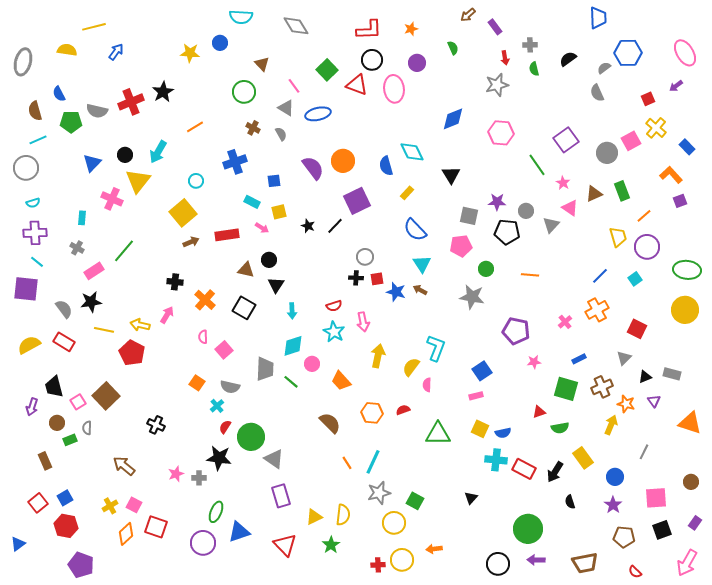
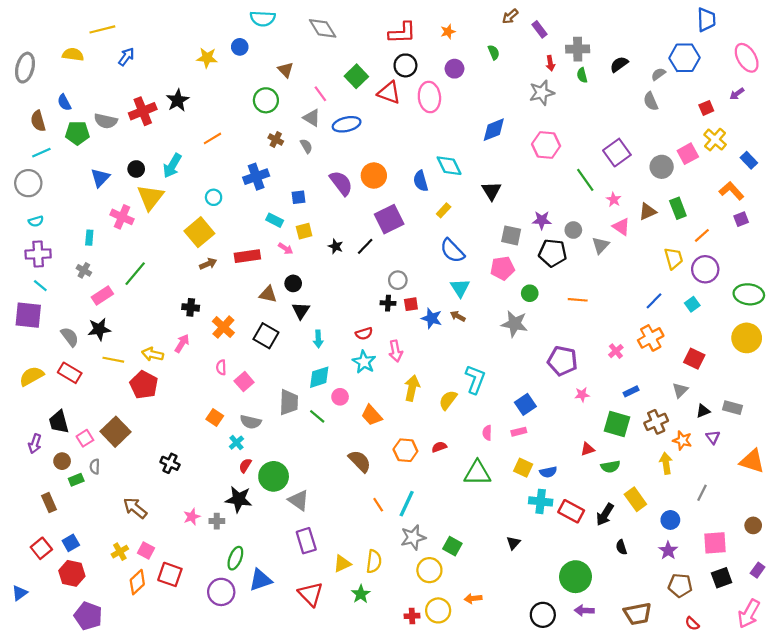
blue trapezoid: (598, 18) -> (706, 20), moved
gray cross: (530, 45) -> (578, 49), size x1.5
pink semicircle: (427, 385) -> (487, 433), moved
yellow arrow: (611, 425) -> (666, 463), turned -30

